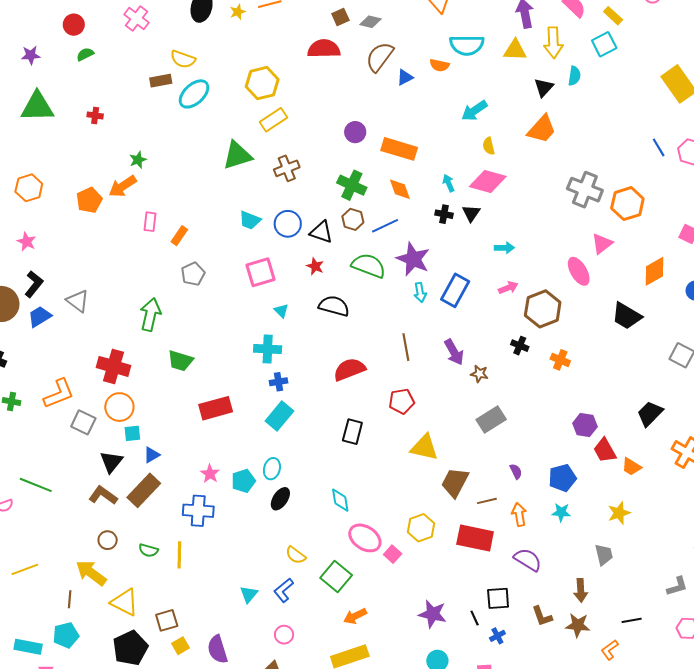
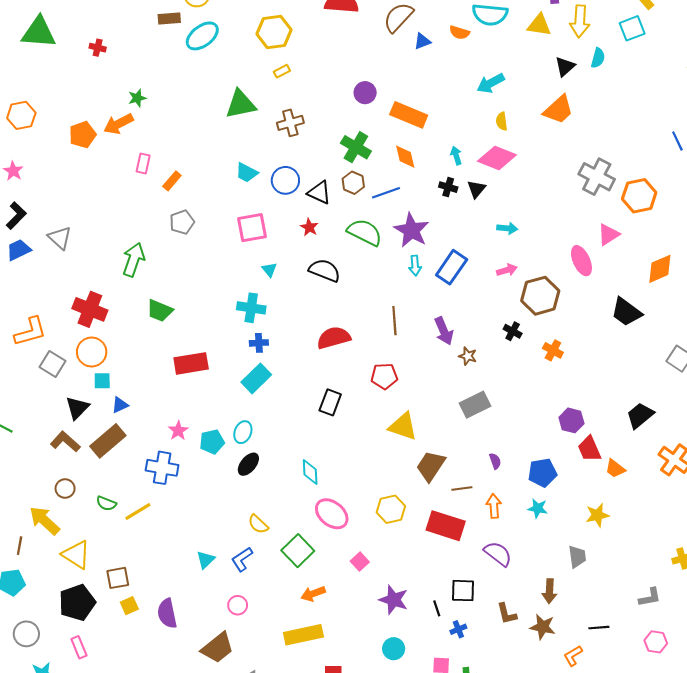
yellow rectangle: (274, 120) -> (282, 71), size x0.6
pink square: (393, 554) -> (360, 562), moved
yellow line: (179, 555) -> (138, 511), turned 52

